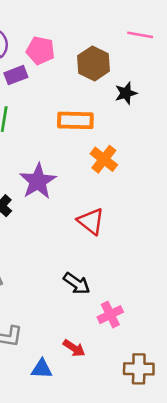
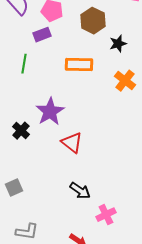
purple rectangle: (16, 75) -> (42, 35), moved
orange cross: (104, 159) -> (125, 81), moved
red triangle: (91, 221) -> (72, 143), moved

